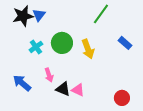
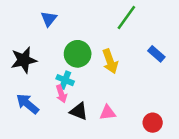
black star: (23, 16) -> (24, 60), moved
cyan cross: (36, 47) -> (65, 80), moved, turned -32
pink triangle: (78, 90) -> (108, 113), moved, turned -32

